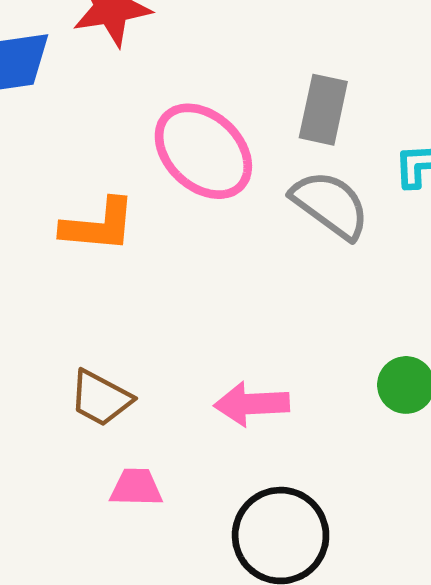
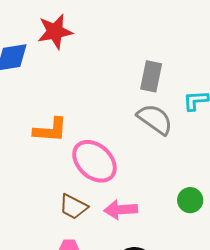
pink ellipse: (203, 151) -> (94, 161), moved
brown trapezoid: (101, 398) -> (73, 207), moved

